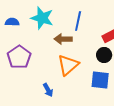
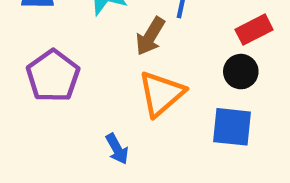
brown arrow: (63, 39) -> (150, 36), turned -60

